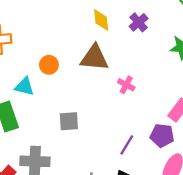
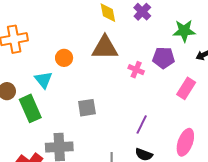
cyan triangle: (24, 87) -> (43, 80), turned 42
purple pentagon: (162, 135) -> (164, 58), moved

